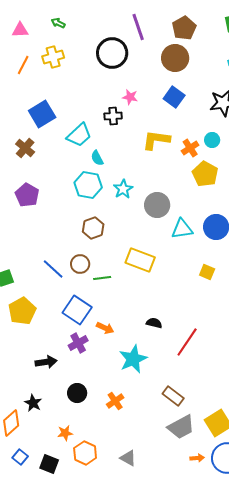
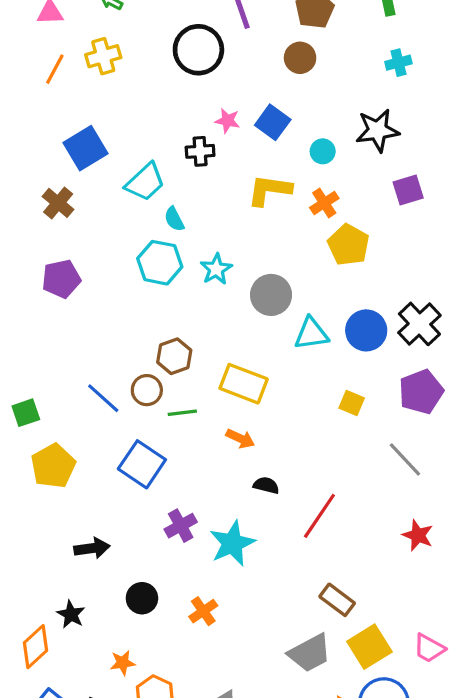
brown circle: (175, 58) -> (300, 58), size x0.7
blue square: (174, 97) -> (273, 122), moved
cyan circle: (212, 140) -> (323, 151), moved
purple pentagon: (27, 195) -> (61, 279), turned 30
brown hexagon: (93, 228) -> (174, 356), moved
orange arrow: (105, 328) -> (240, 439), moved
purple cross: (78, 343) -> (181, 526), moved
brown rectangle: (173, 396) -> (337, 600), moved

